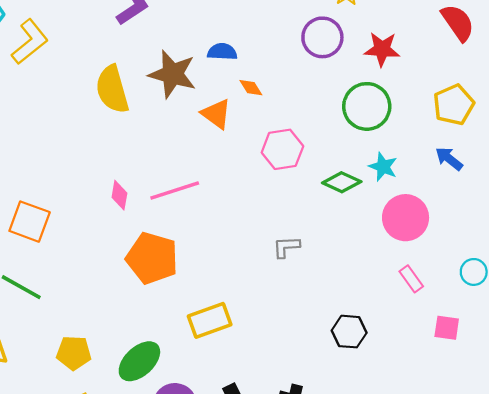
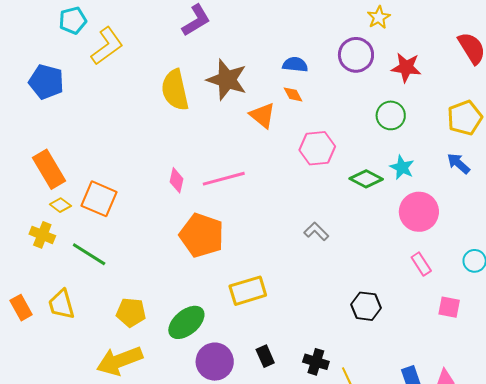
blue semicircle: (222, 52) -> (295, 65), moved
green circle: (367, 106) -> (391, 115), size x0.7
gray L-shape: (286, 247) -> (316, 231), turned 45

